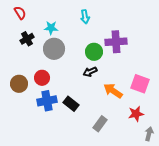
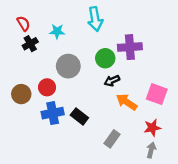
red semicircle: (20, 13) -> (23, 24), moved
cyan arrow: (85, 17) -> (95, 19), size x1.5
gray circle: (54, 49) -> (68, 66), moved
black arrow: (90, 72) -> (112, 81), moved
gray arrow: (149, 134) -> (151, 150), moved

